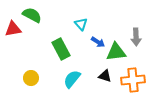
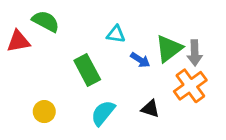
cyan triangle: (81, 24) -> (116, 34), turned -40
green triangle: (116, 52) -> (169, 49), moved, turned -30
orange cross: (133, 80) -> (190, 86), moved, turned -30

